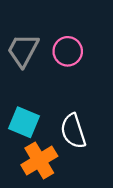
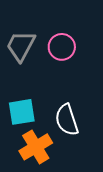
cyan square: (24, 122) -> (22, 112), turned -32

